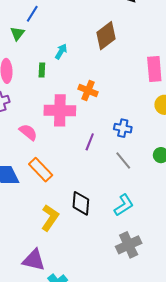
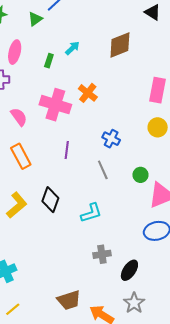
purple line: (90, 142) -> (67, 150), moved, turned -30
gray cross: (129, 245) -> (102, 254), moved, size x0.7

